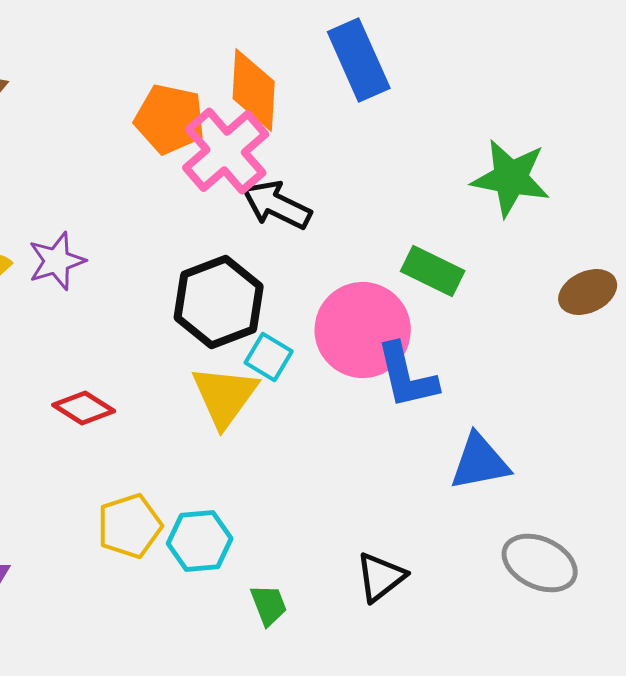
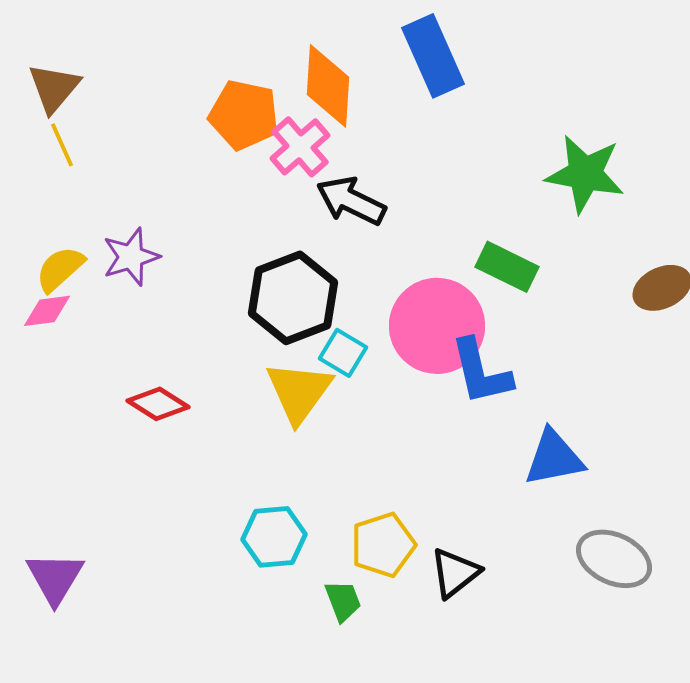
pink cross: (226, 151) -> (300, 147), size x0.7
yellow pentagon: (130, 526) -> (383, 545), moved

